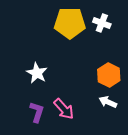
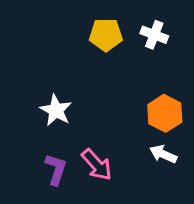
yellow pentagon: (70, 23) -> (106, 35), size x0.7

